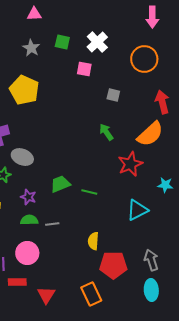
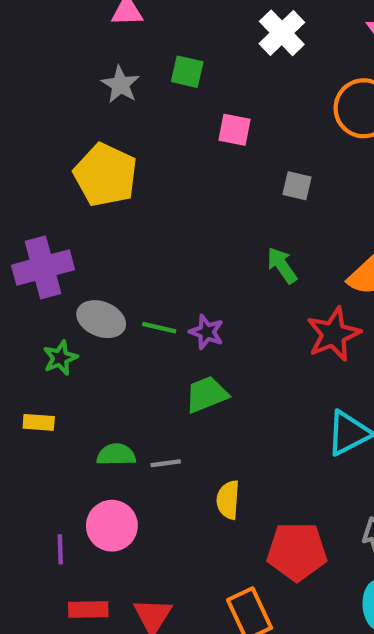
white cross: (97, 42) -> (282, 33), moved
green trapezoid: (60, 184) -> (207, 394), moved
green line: (89, 192) -> (159, 328), moved
purple star: (28, 197) -> (207, 332), moved
yellow semicircle: (93, 241) -> (228, 500), moved
red rectangle: (17, 282) -> (88, 610), moved

